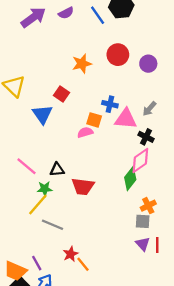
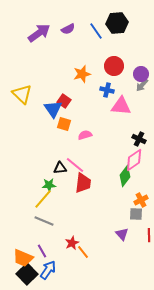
blue cross: (110, 104) -> (107, 90), moved
gray arrow: (149, 109) -> (142, 85), moved
blue triangle: (42, 114) -> (53, 109), moved
pink triangle: (126, 119) -> (121, 106), moved
orange square: (94, 120) -> (64, 124), moved
pink line: (27, 166) -> (75, 165), moved
red trapezoid: (83, 186) -> (83, 183), turned -90
gray line: (53, 225) -> (44, 221), moved
purple triangle: (143, 244) -> (122, 234), moved

